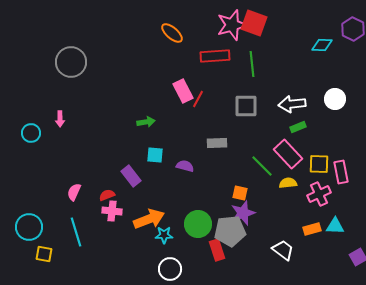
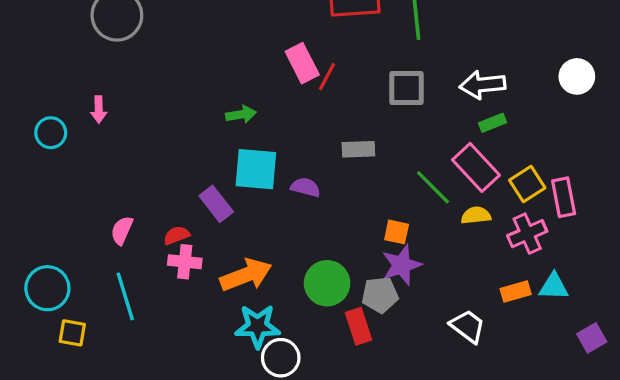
white circle: (335, 99) -> (577, 76), moved
cyan square: (155, 155) -> (256, 169), size x1.6
yellow square: (319, 164) -> (527, 184), turned -35
gray pentagon: (230, 231) -> (380, 295), size x0.7
cyan star: (164, 235) -> (258, 326), moved, size x1.5

